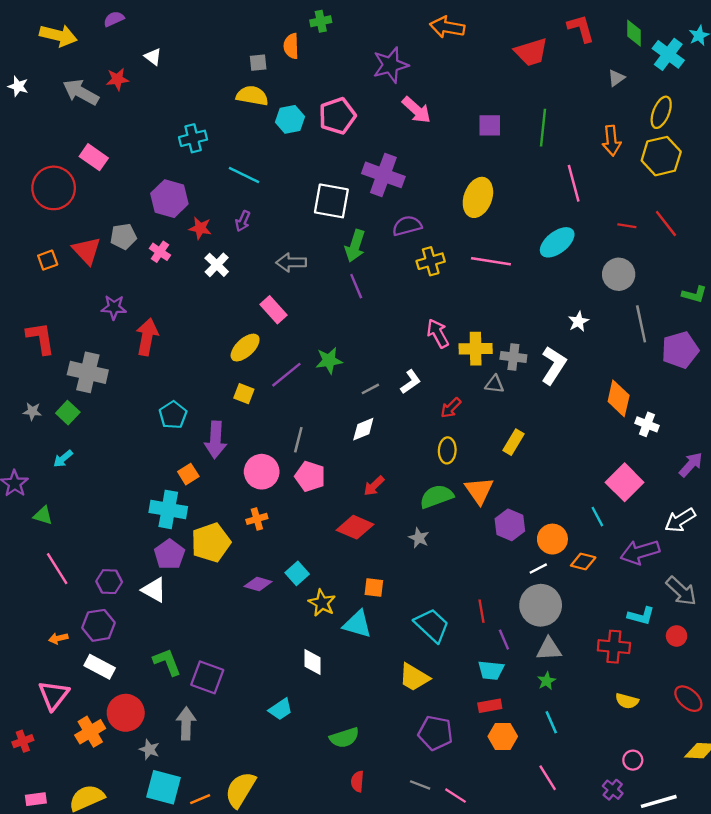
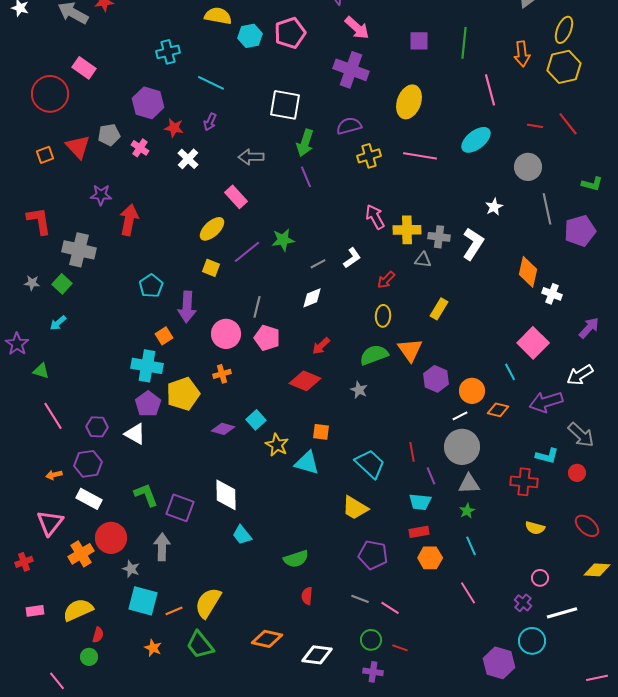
purple cross: (383, 175) -> (351, 70), moved
white diamond: (312, 662) -> (226, 495), moved, size x1.4
cyan trapezoid: (281, 709) -> (242, 535), turned 85

